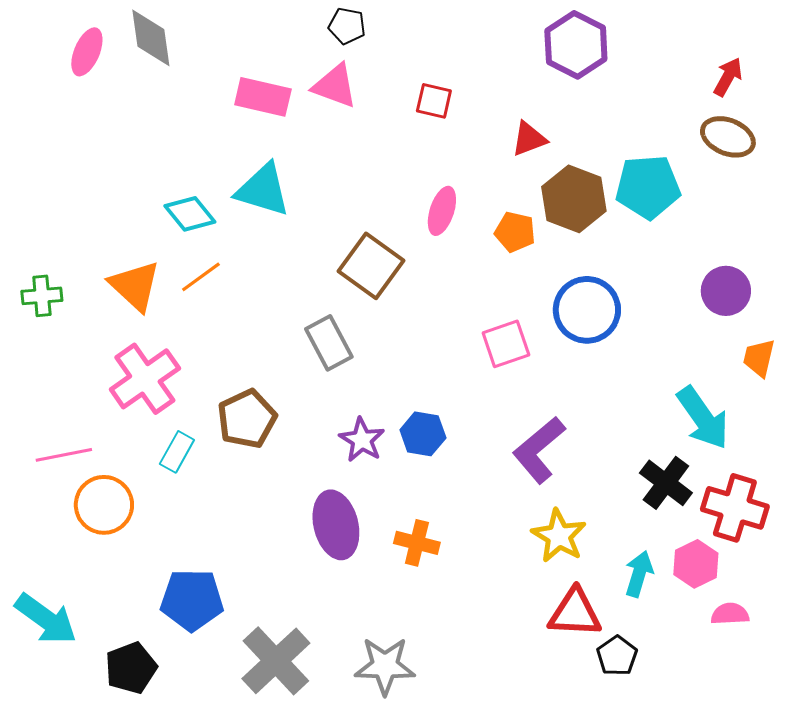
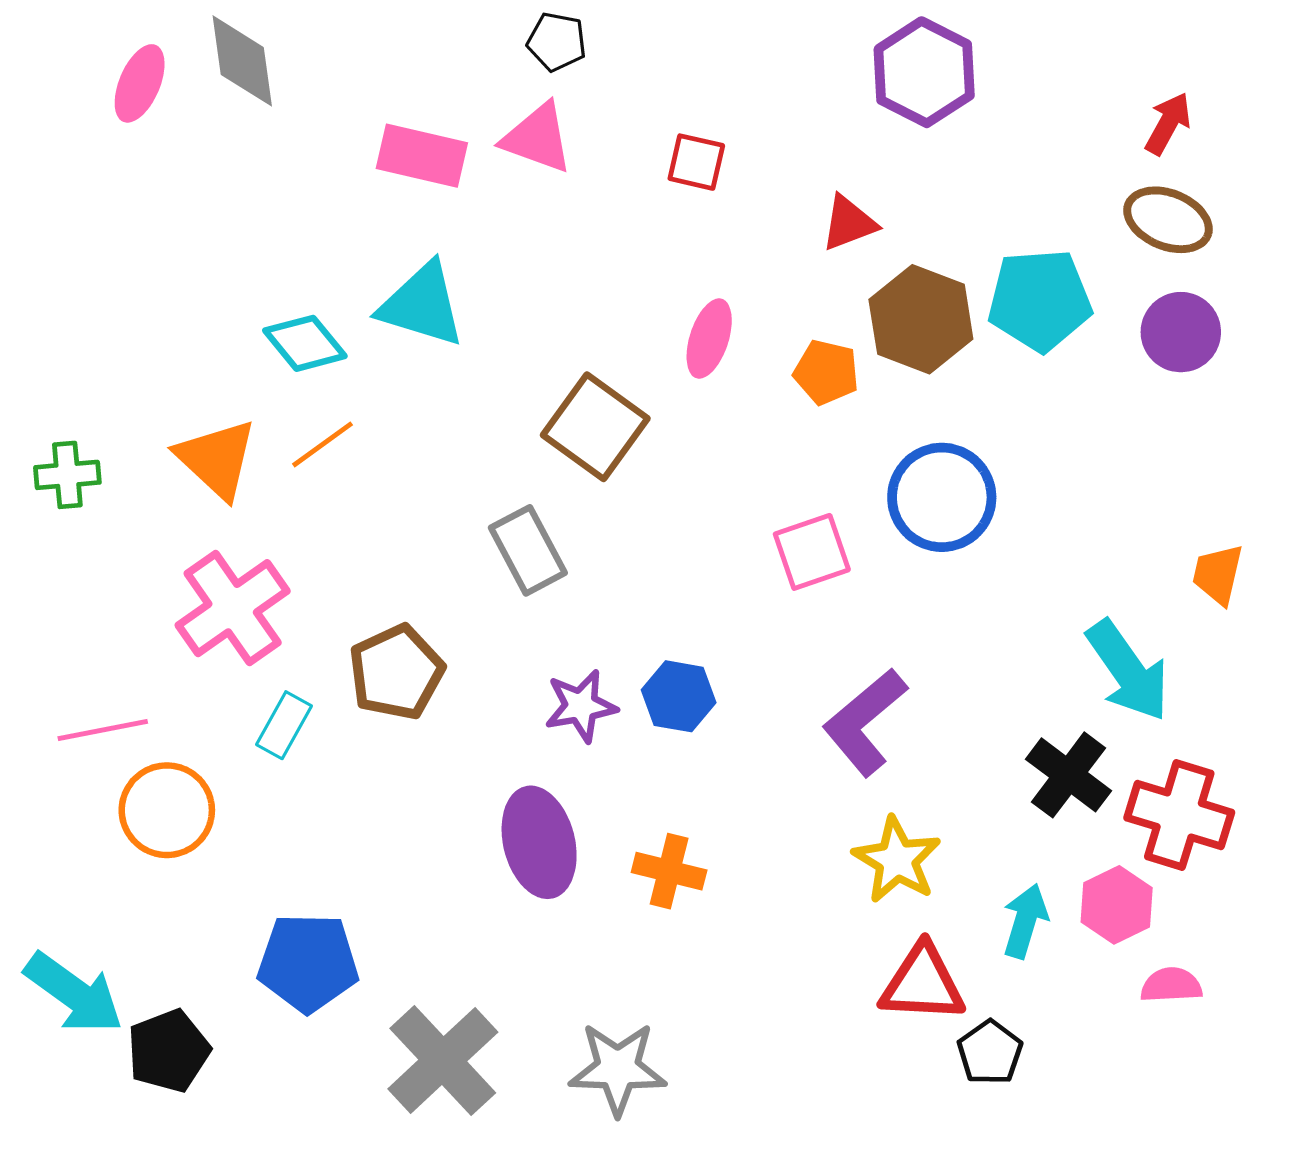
purple circle: (726, 291) -> (1181, 332), moved
purple star: (362, 440) -> (581, 706), turned 30
black pentagon: (131, 668) -> (168, 1051), moved

